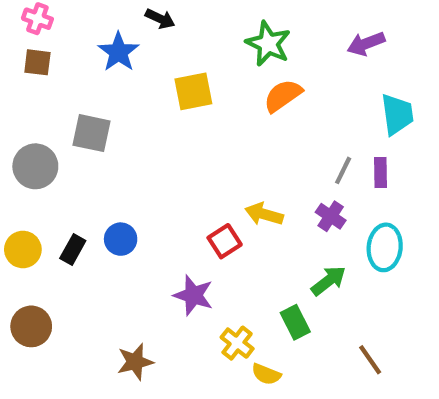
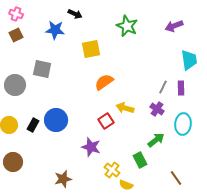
blue star: (119, 52) -> (55, 30), turned -30
brown square: (37, 62) -> (16, 35), turned -32
orange semicircle: (283, 96) -> (104, 82), moved
blue circle: (121, 239) -> (56, 120), size x1.5

